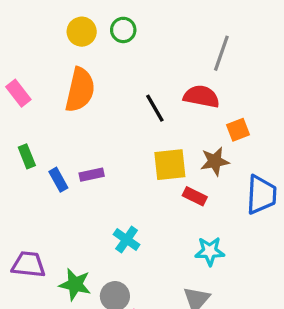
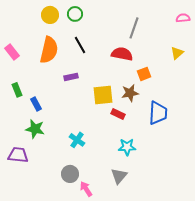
black line: (155, 108) -> (80, 45), moved
purple rectangle: (92, 175) -> (71, 77), moved
green star: (75, 284) -> (35, 129), moved

